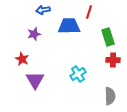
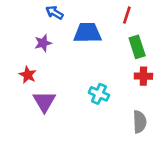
blue arrow: (43, 10) -> (54, 13), turned 40
red line: (89, 12) -> (127, 15), moved
cyan cross: (78, 74) -> (99, 94), turned -35

